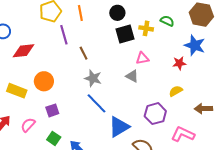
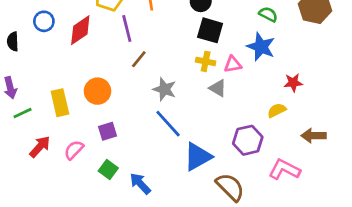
yellow cross: (146, 28) -> (206, 61), moved
black square: (125, 34) -> (210, 30), turned 30
blue star: (195, 45) -> (261, 47), moved
red diamond: (24, 51) -> (80, 30), moved, turned -30
brown line: (84, 53) -> (139, 59), moved, turned 64
red star: (179, 63) -> (293, 83), moved
yellow rectangle: (17, 91) -> (60, 103), turned 54

